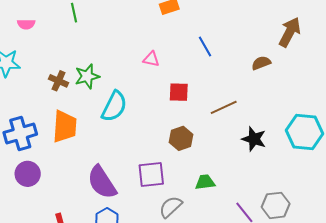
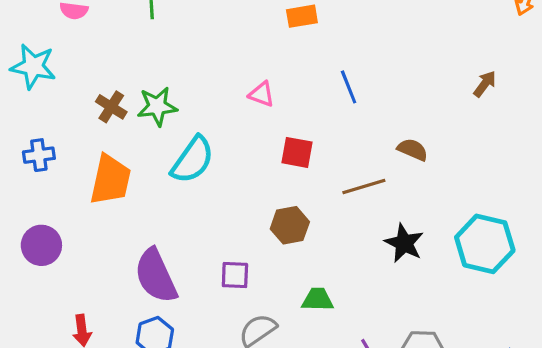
brown arrow: (290, 32) -> (485, 84), size x0.6
brown semicircle: (261, 63) -> (413, 150), moved, turned 36
blue cross: (20, 133) -> (39, 155), moved, size x0.6
purple square: (151, 174) -> (235, 275), size x0.7

